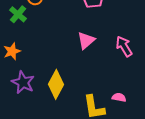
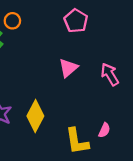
pink semicircle: (119, 97) -> (104, 130), turned 104

